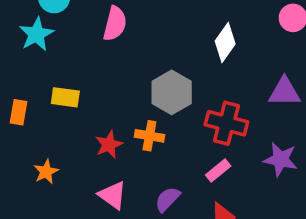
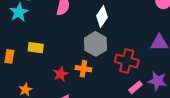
white diamond: (225, 42) -> (102, 17), moved
pink rectangle: (218, 170) -> (136, 87), moved

